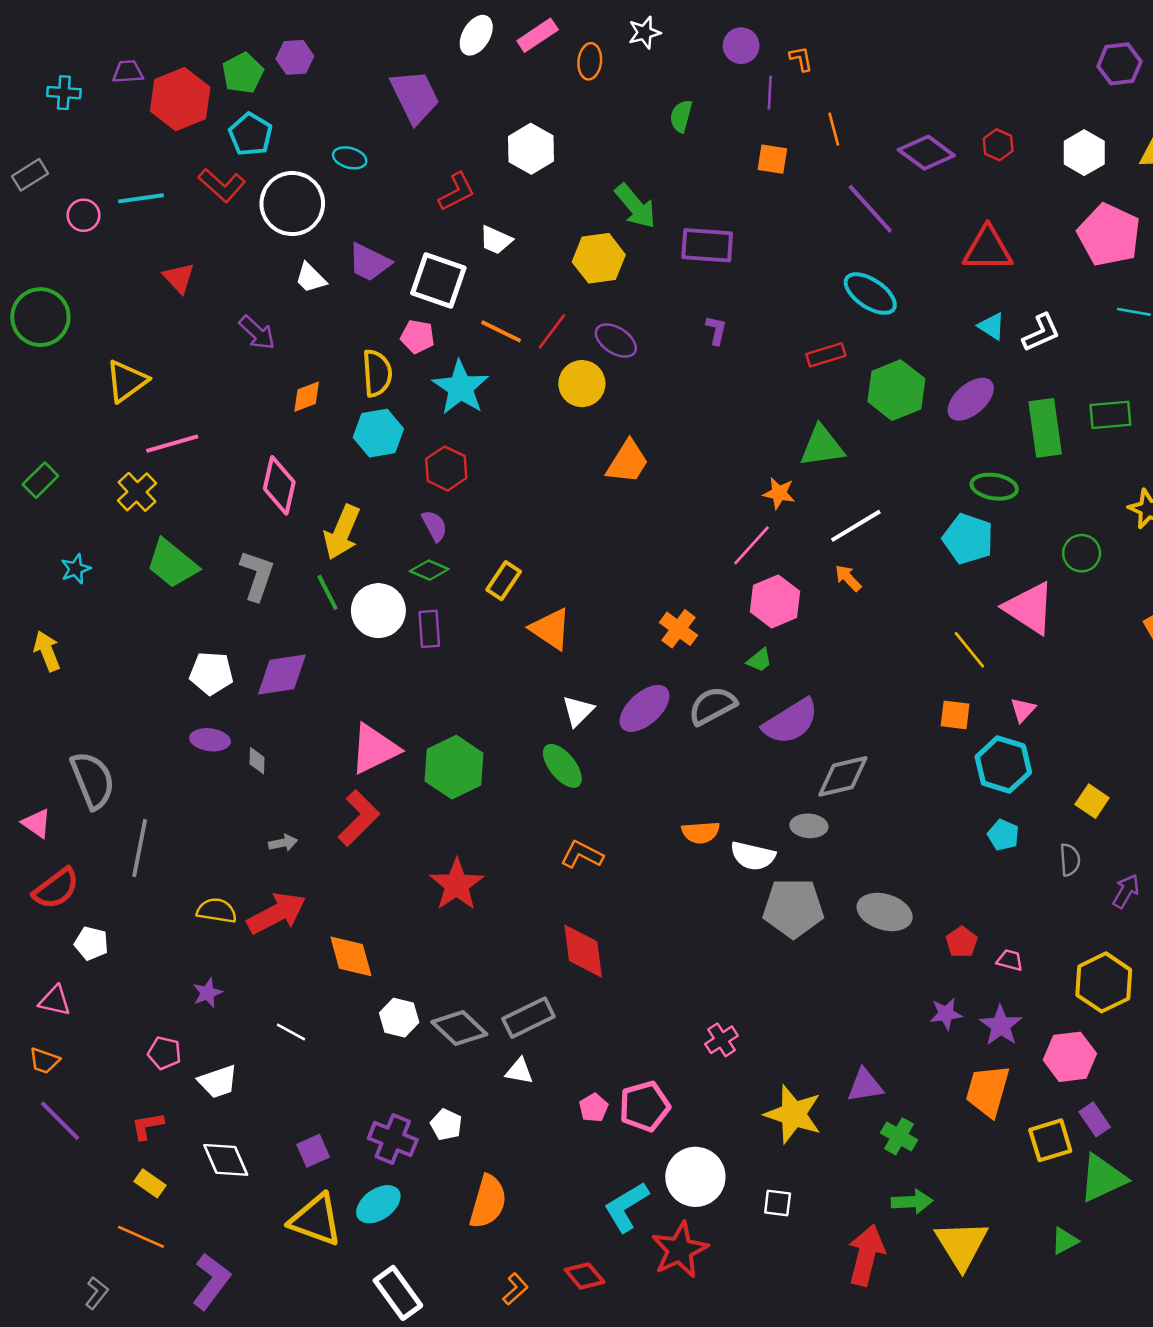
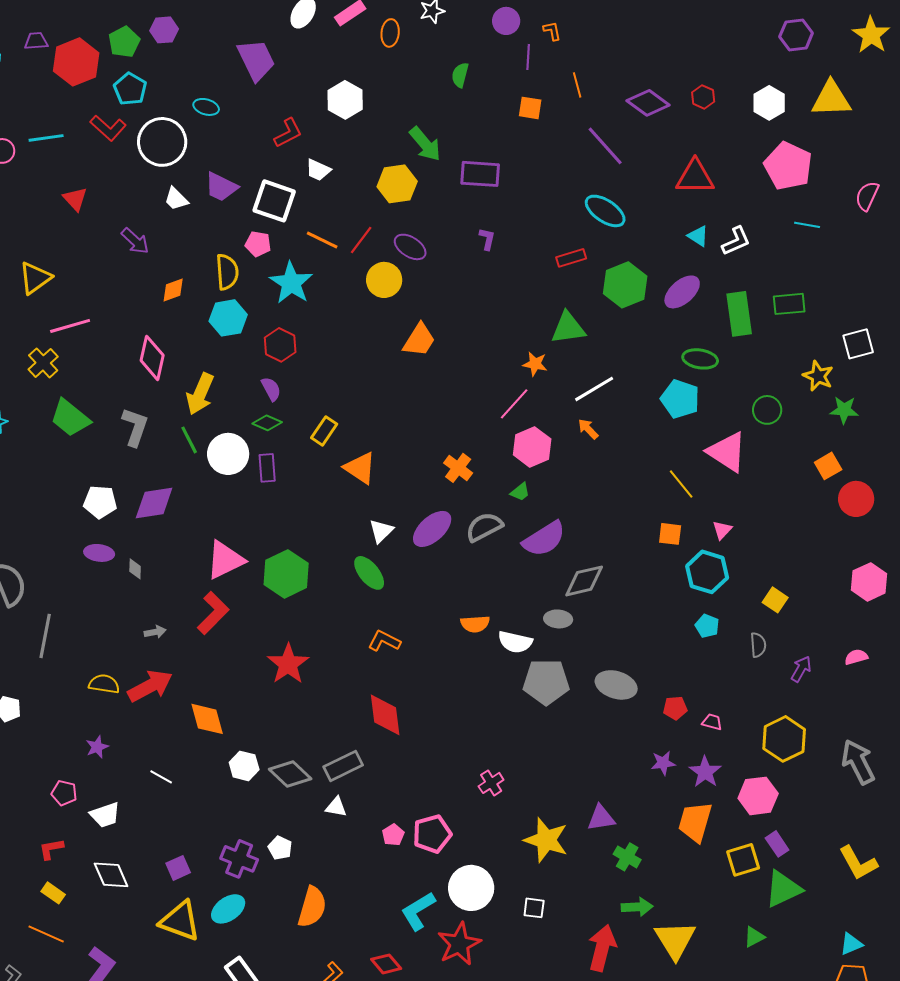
red pentagon: (962, 942) -> (675, 708), turned 30

